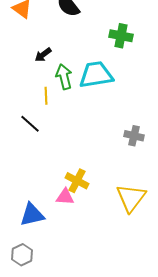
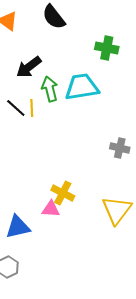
black arrow: (43, 55) -> (29, 67), size x1.5
black line: (30, 124) -> (16, 108), moved

